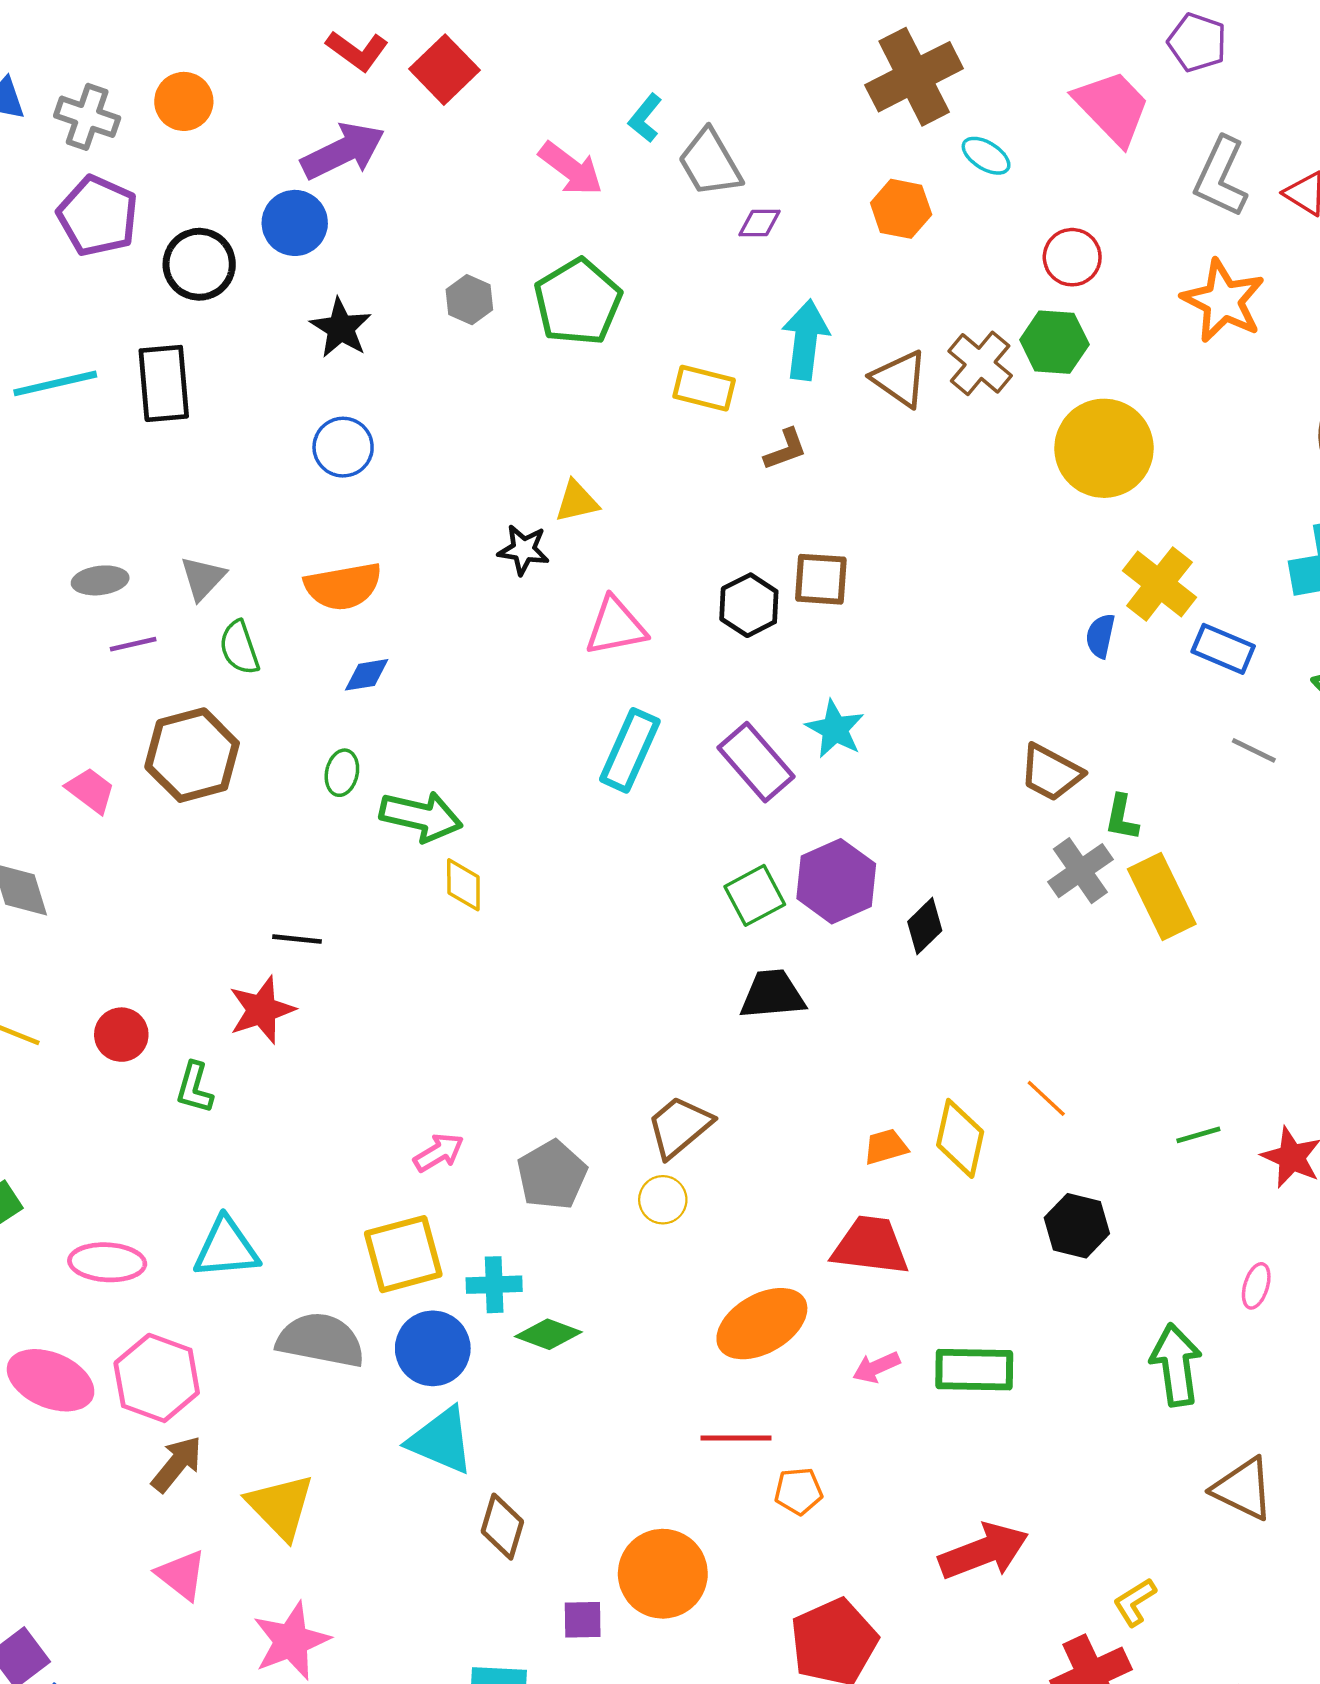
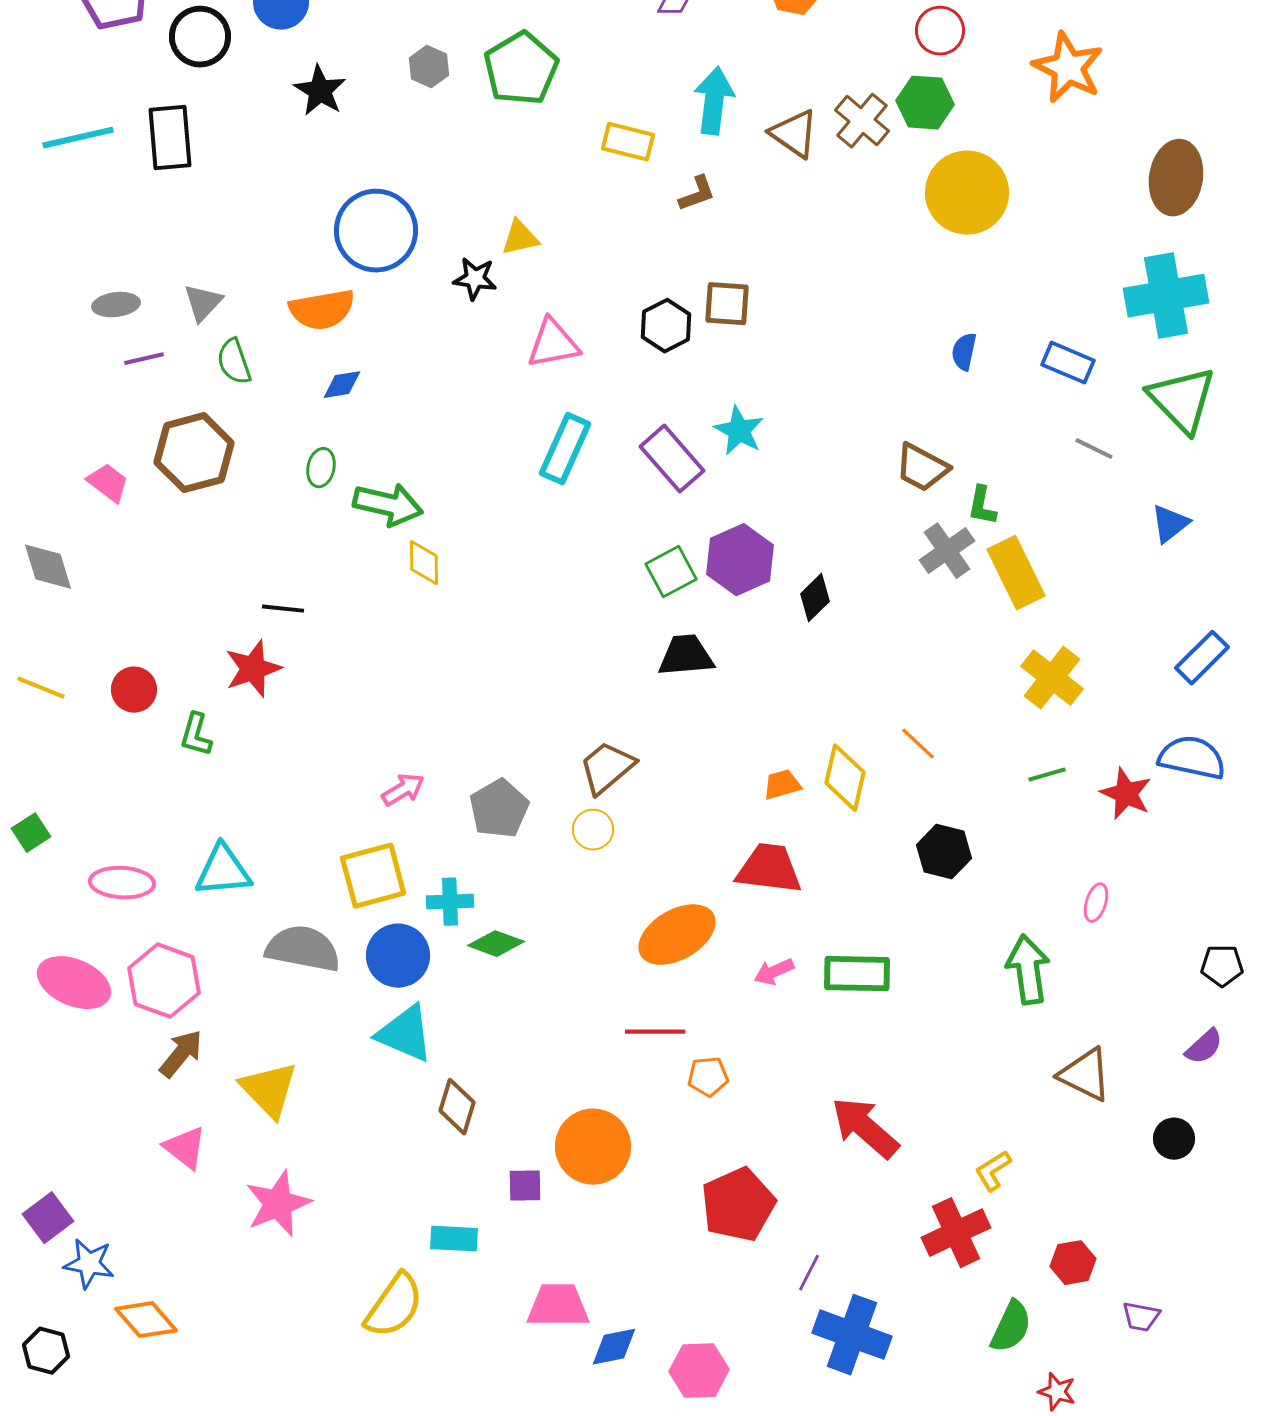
blue circle: (343, 447) -> (376, 231), moved, size x1.6
yellow cross: (1159, 584) -> (1052, 678), moved
red arrow: (984, 1551) -> (865, 1128), turned -118

